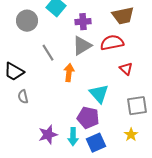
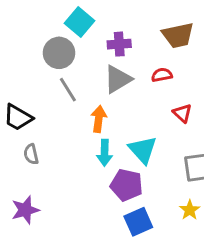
gray circle: (27, 21) -> (59, 53), moved
red semicircle: (112, 43) -> (162, 75), size x0.6
purple star: (48, 135) -> (25, 210), moved
cyan arrow: (73, 137) -> (105, 153), moved

